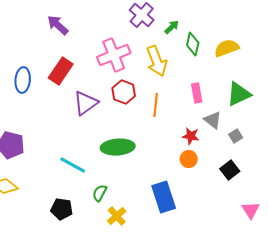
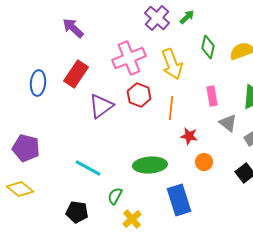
green arrow: (172, 27) -> (187, 17), moved
red star: (191, 136) -> (189, 136), moved
green ellipse: (118, 147) -> (150, 165), moved

